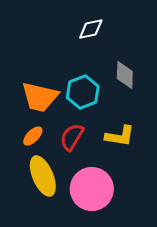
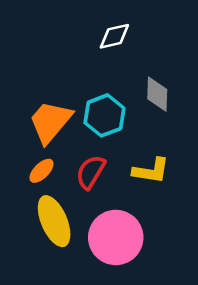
orange trapezoid: (40, 97) -> (50, 122), turned 117

